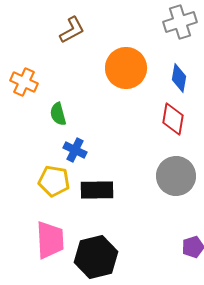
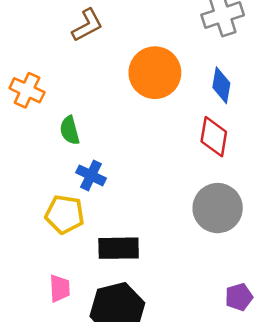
black rectangle: (97, 190) -> (119, 248), moved
pink trapezoid: (50, 240) -> (60, 288), size x0.6

